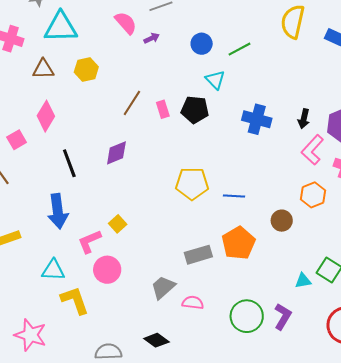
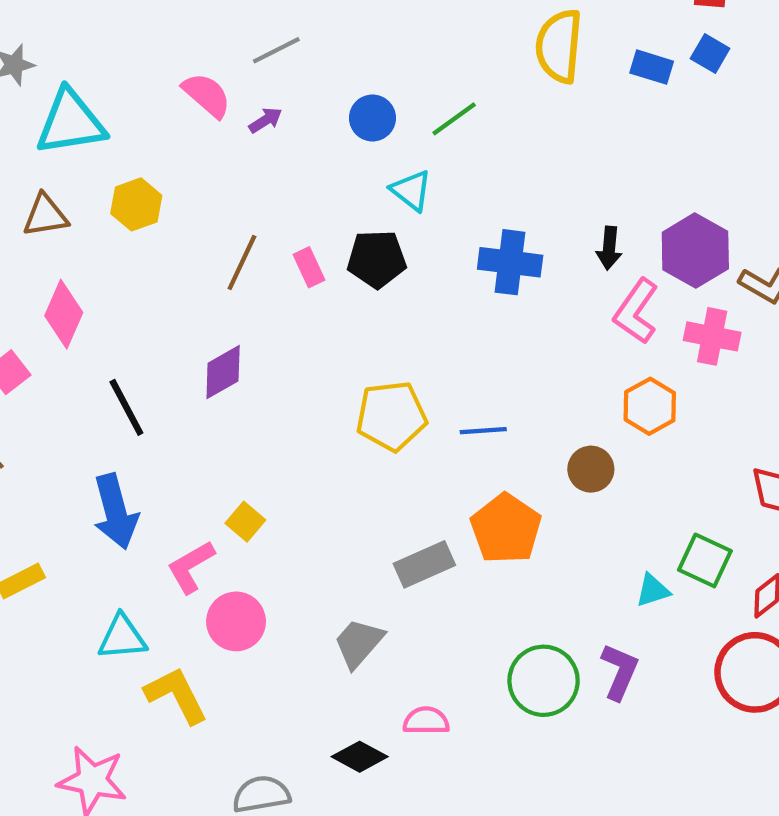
pink semicircle: (193, 303) -> (426, 721), moved

